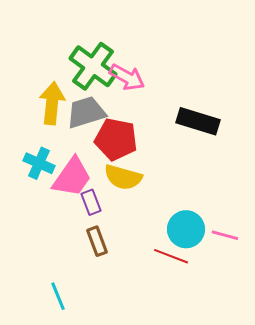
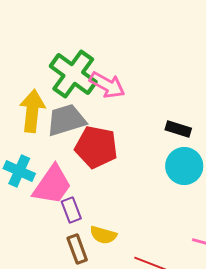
black rectangle: (198, 121) -> (178, 129), size x0.6
yellow semicircle: (123, 177) -> (103, 235), moved, size x0.7
cyan circle: (186, 229) -> (184, 166), moved

